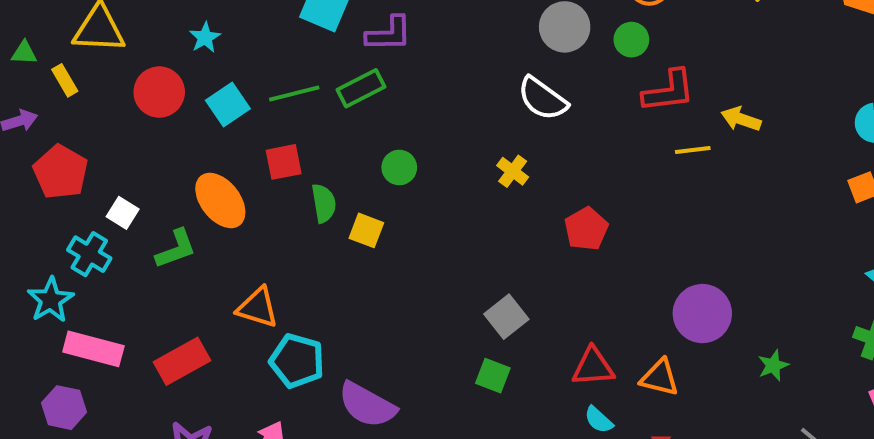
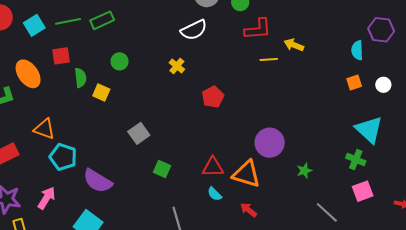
white semicircle: (543, 99) -> (194, 30), turned -64
gray square: (506, 317) -> (139, 133), moved
orange triangle: (660, 378) -> (246, 174), size x1.4

